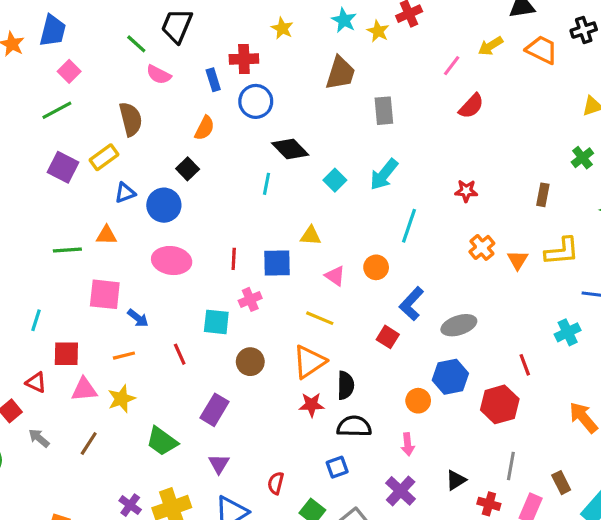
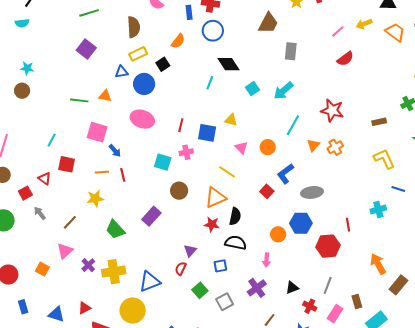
yellow rectangle: (104, 157) -> (138, 54), moved
red star: (466, 191) -> (332, 110), size x1.6
brown rectangle: (543, 195) -> (379, 122), turned 56
yellow L-shape: (562, 251) -> (384, 159), turned -120
orange triangle: (518, 260) -> (313, 145), moved
red line: (180, 354) -> (123, 175), moved
pink triangle: (84, 389) -> (65, 251), moved, turned -48
purple triangle: (219, 464) -> (190, 251), moved

